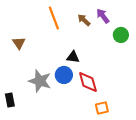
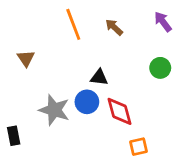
purple arrow: (103, 16) -> (163, 22), moved
green circle: (121, 35) -> (160, 68), moved

